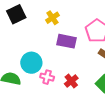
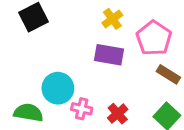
yellow cross: (52, 18) -> (112, 19), moved

